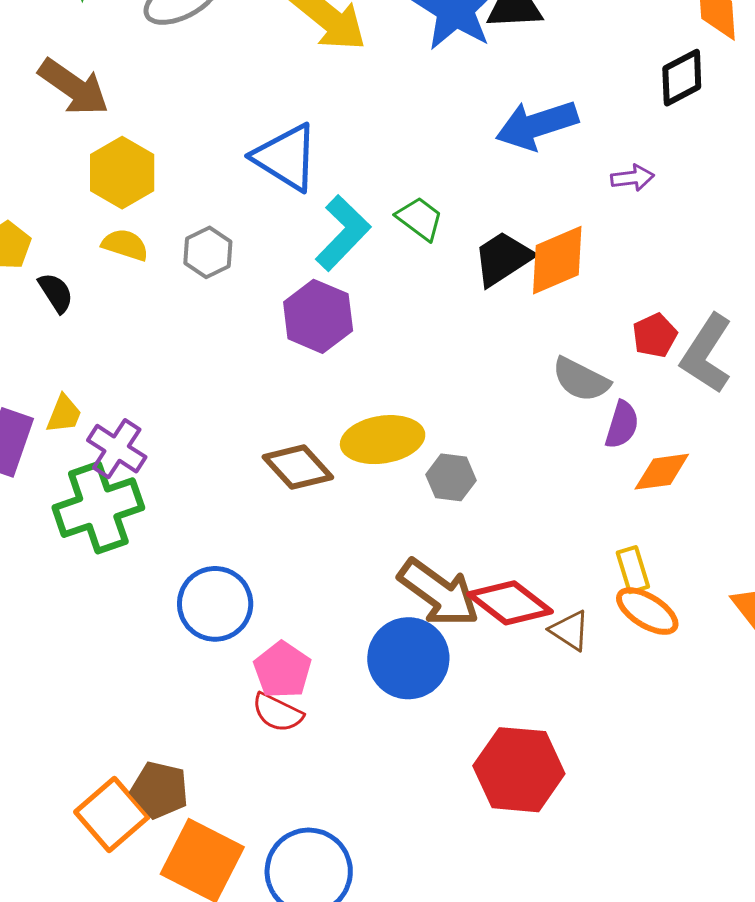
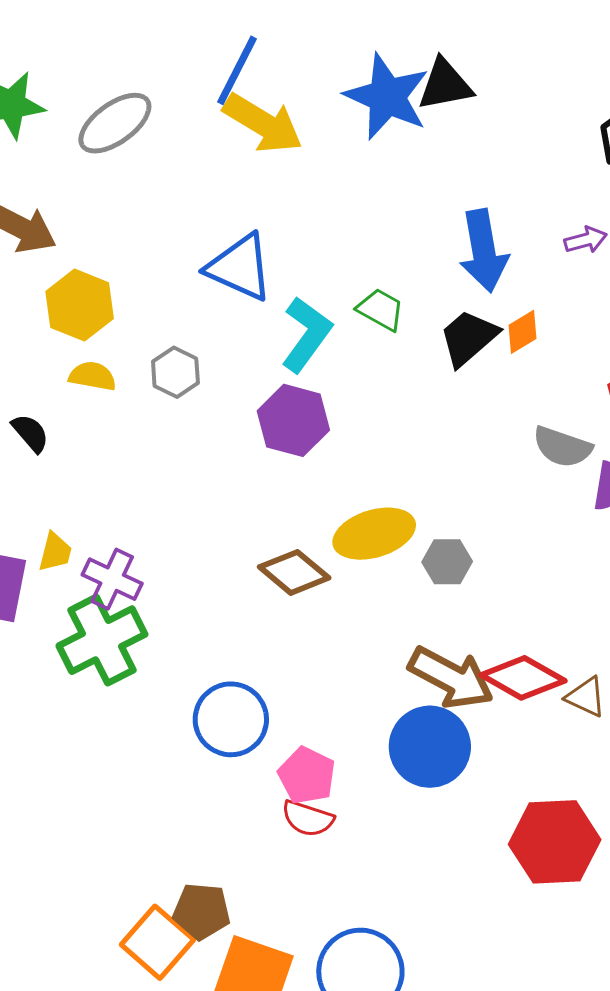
blue arrow: (537, 125) -> (484, 251), moved, turned -74
orange diamond: (557, 260) -> (523, 332), size x0.6

